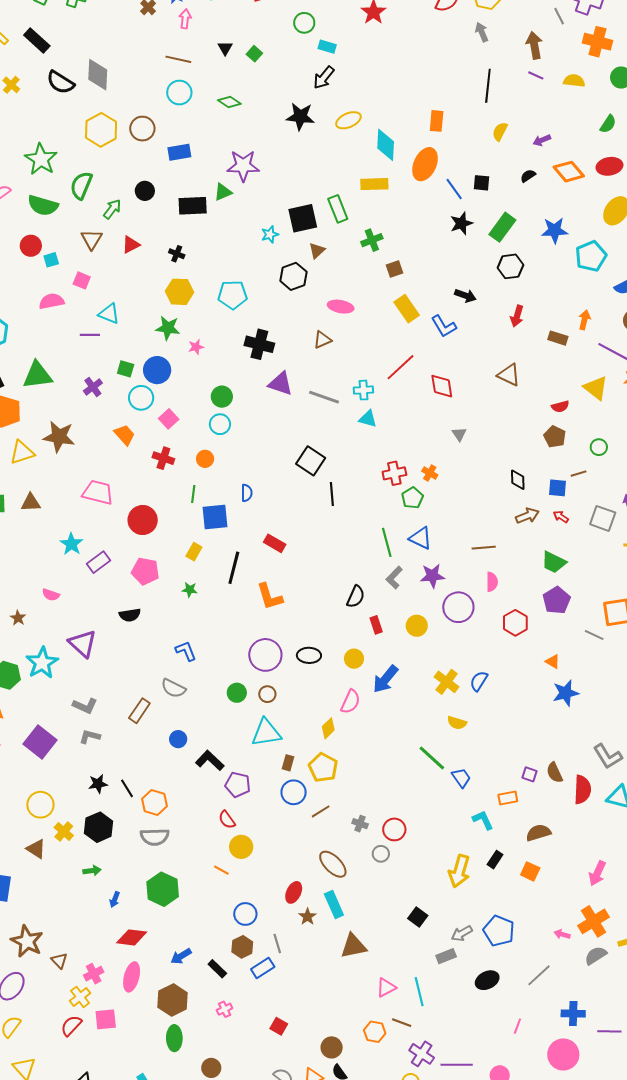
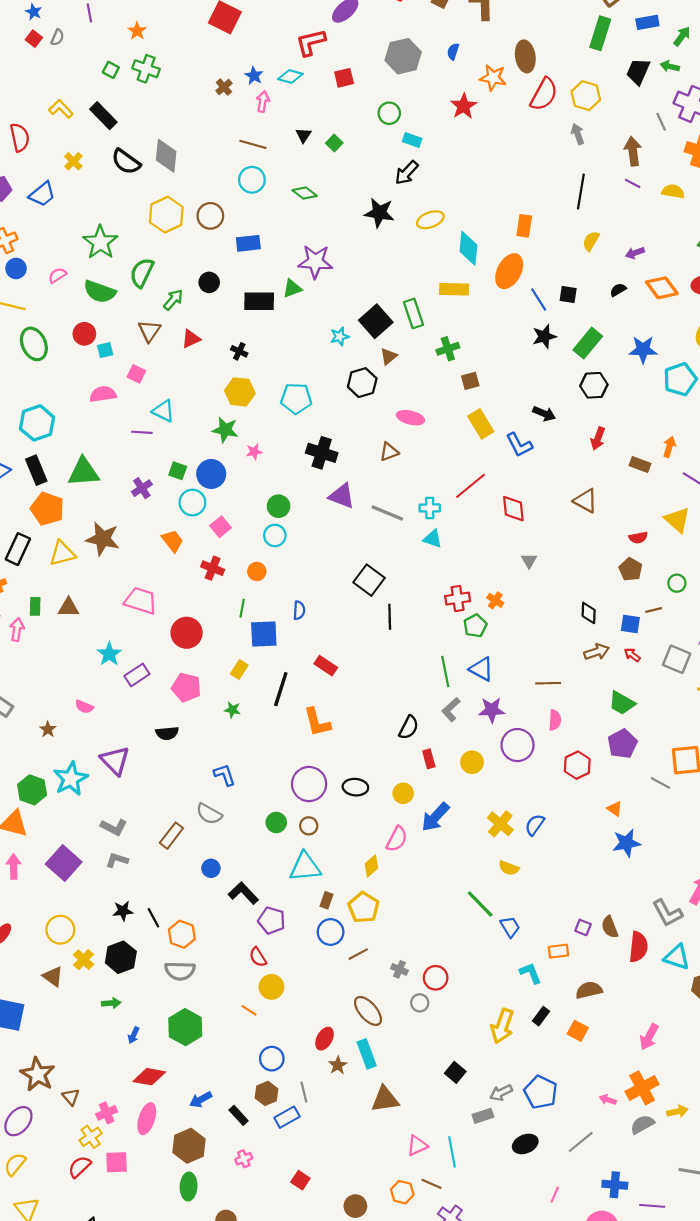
black square: (303, 218) -> (376, 321), turned -32

